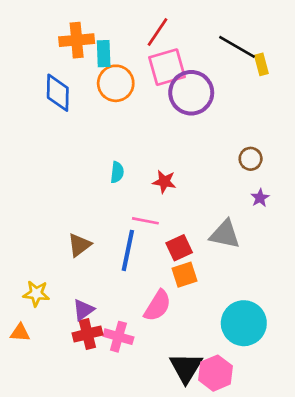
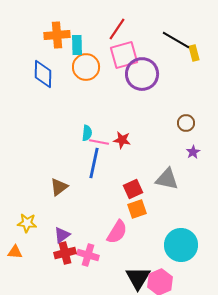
pink line: (145, 221) -> (99, 142), moved
blue line: (128, 250) -> (94, 163), moved

